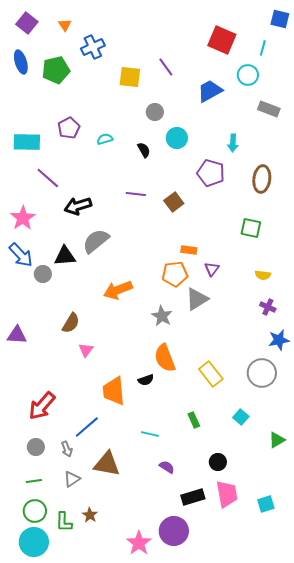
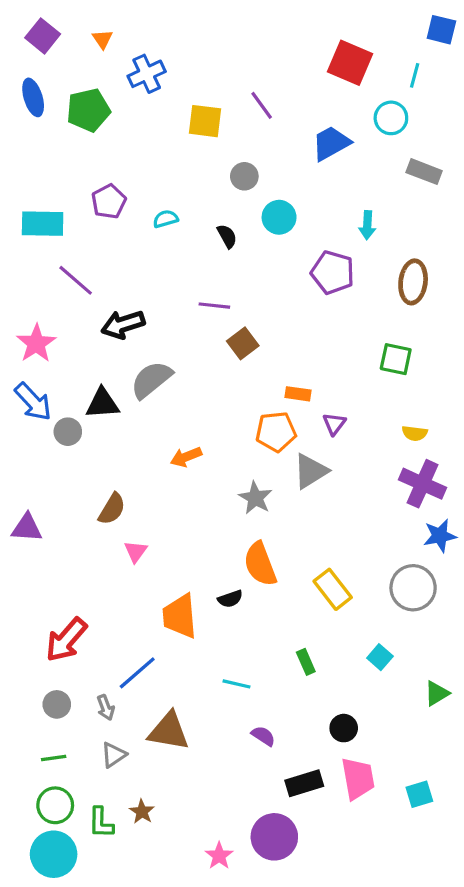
brown square: (174, 202) -> (243, 343), moved
orange arrow: (118, 290) -> (186, 457), size x0.7
purple cross: (268, 307) -> (423, 484), size x1.8
pink star: (139, 543) -> (219, 856), size x0.7

